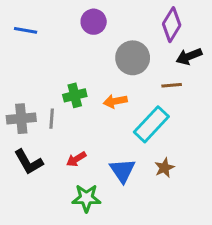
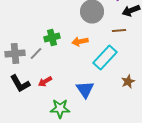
gray line: (52, 119) -> (36, 54), turned 40
red arrow: (76, 159) -> (45, 82), moved
brown star: (164, 168) -> (128, 82), moved

